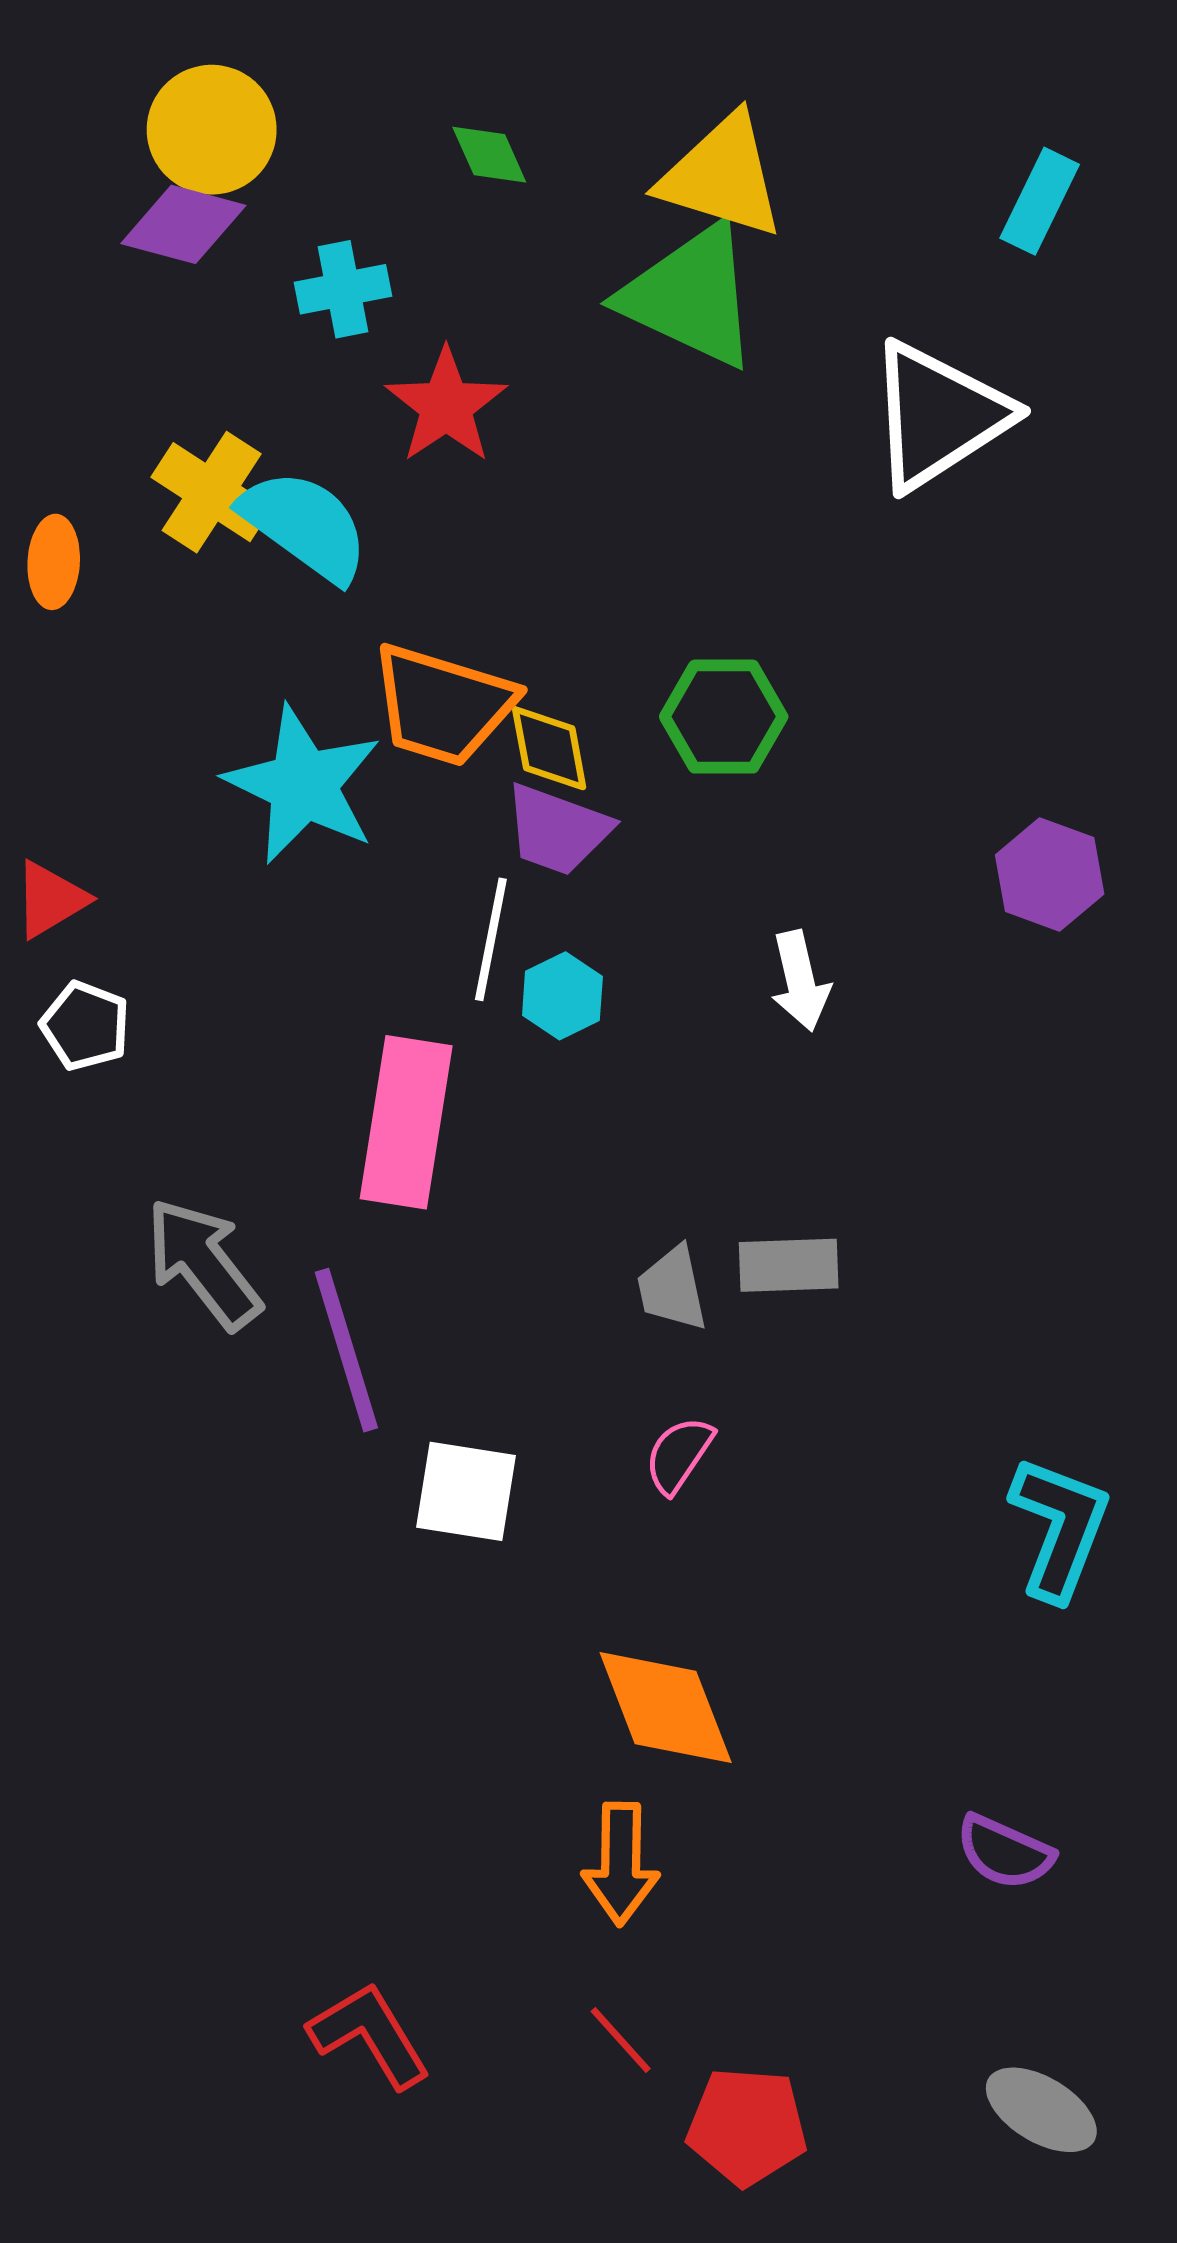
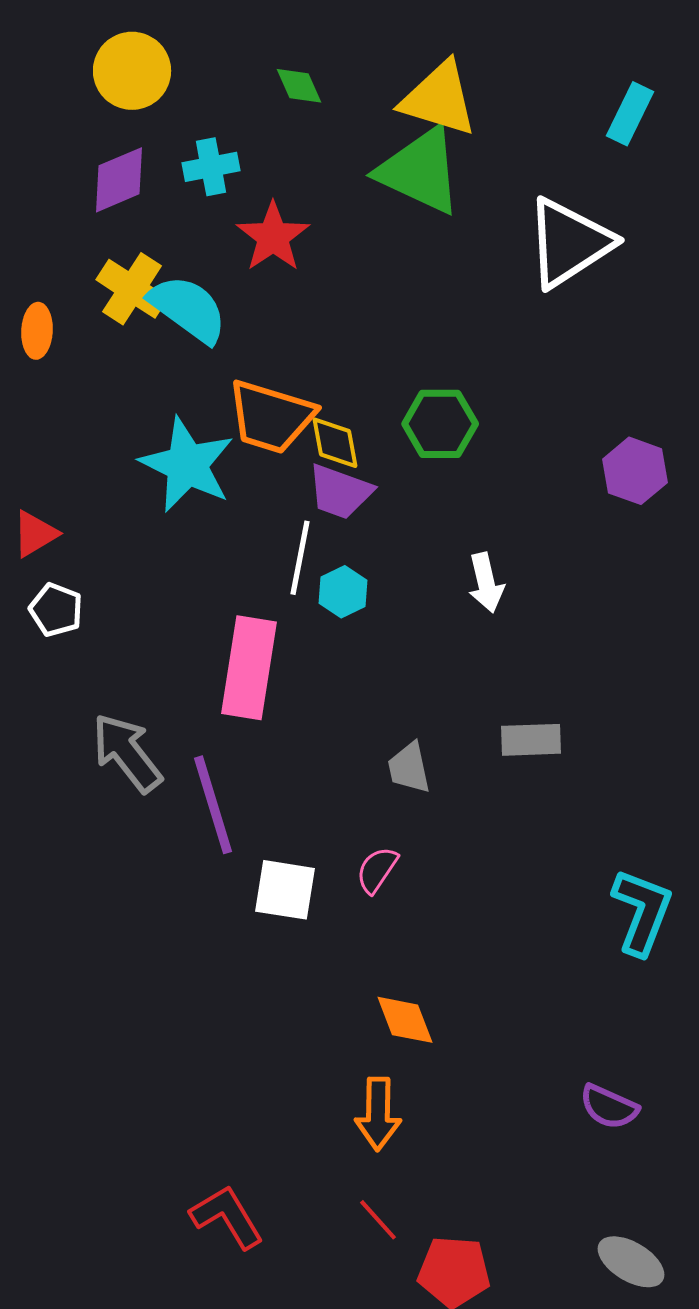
purple diamond: (183, 224) -> (119, 180), moved, turned -38
purple hexagon: (1050, 875) -> (635, 471), moved
gray rectangle: (789, 1265) -> (531, 740), moved
pink semicircle: (679, 1455) -> (377, 870), moved
orange diamond: (666, 1707) -> (405, 1020), size x0.7

